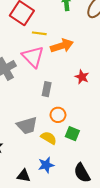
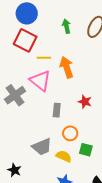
orange arrow: (62, 46) -> (67, 67), turned -85
red star: (82, 77) -> (85, 102), moved

